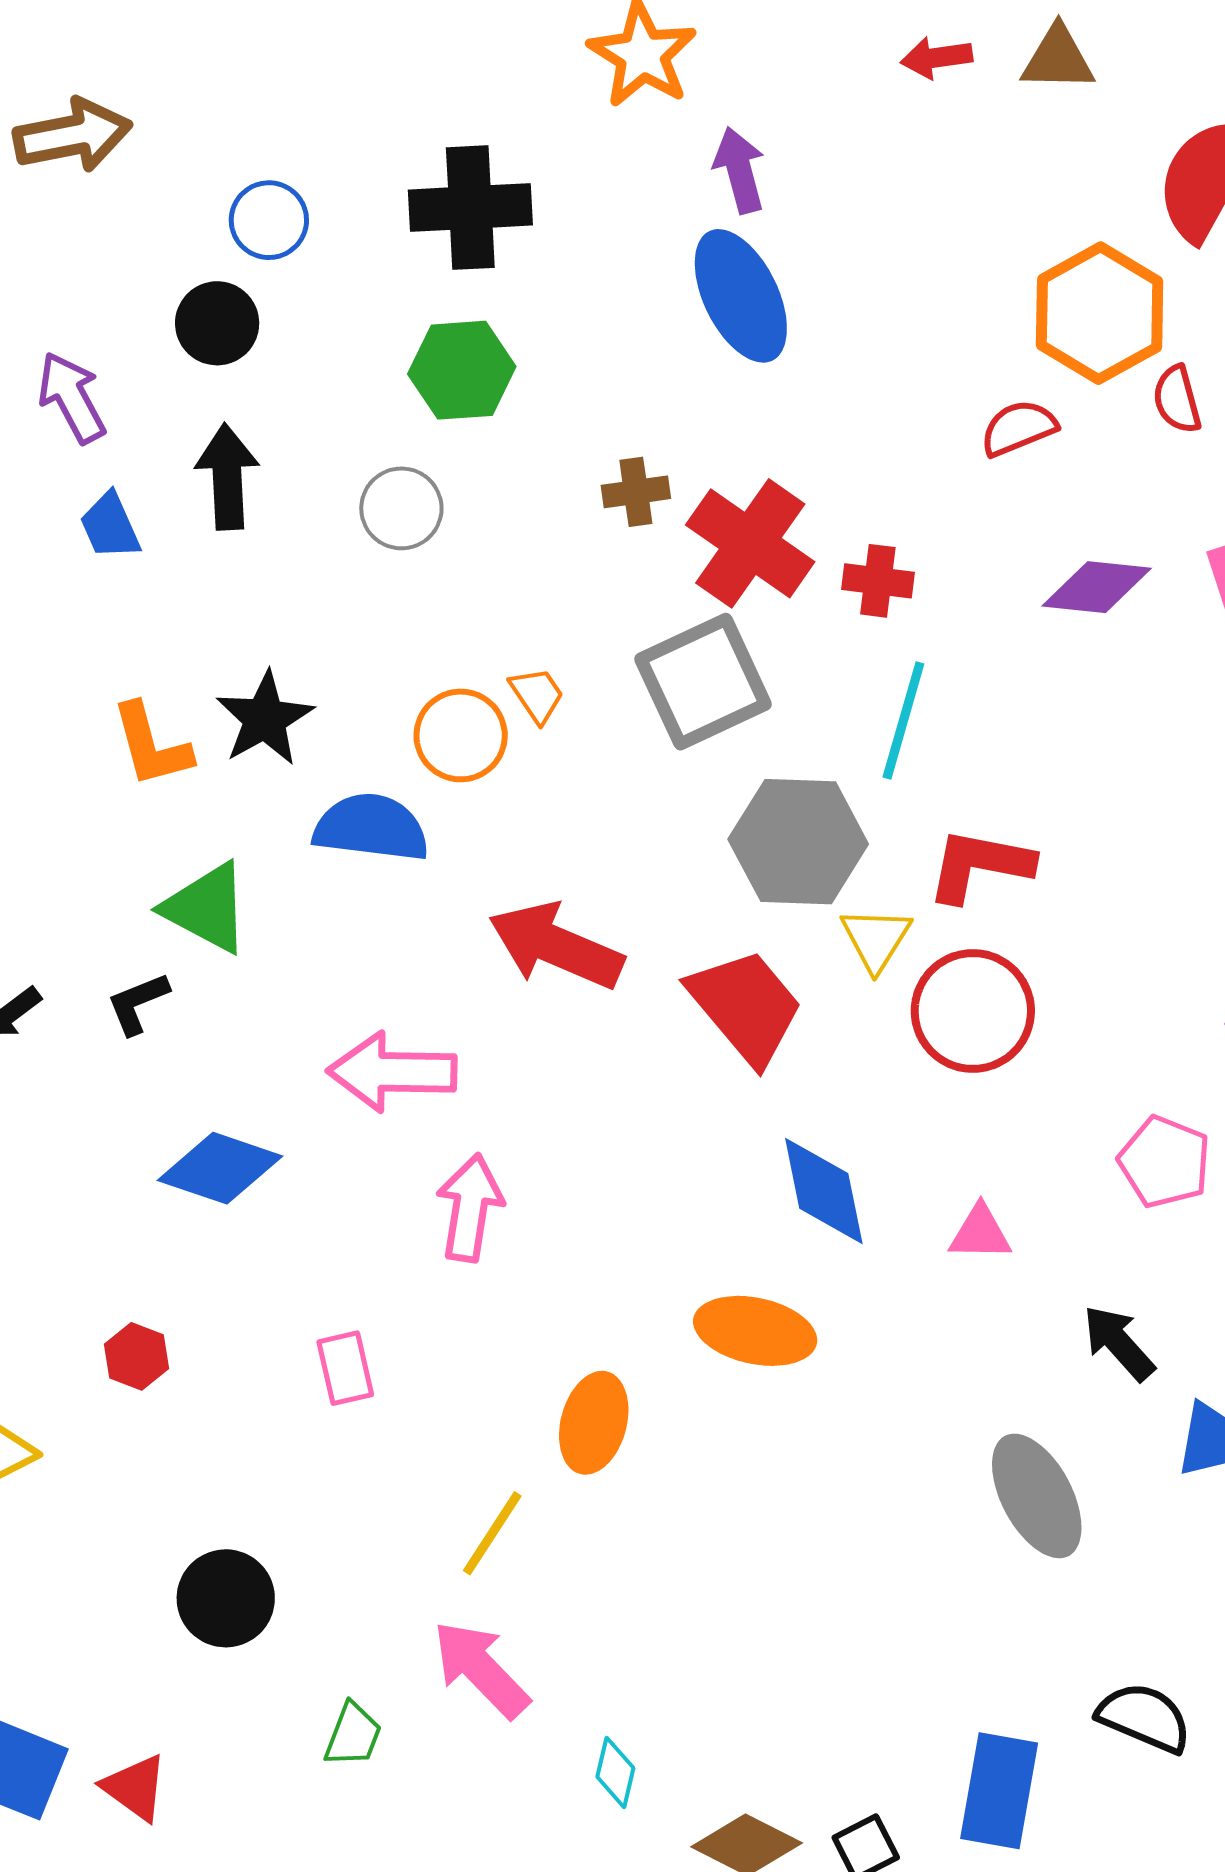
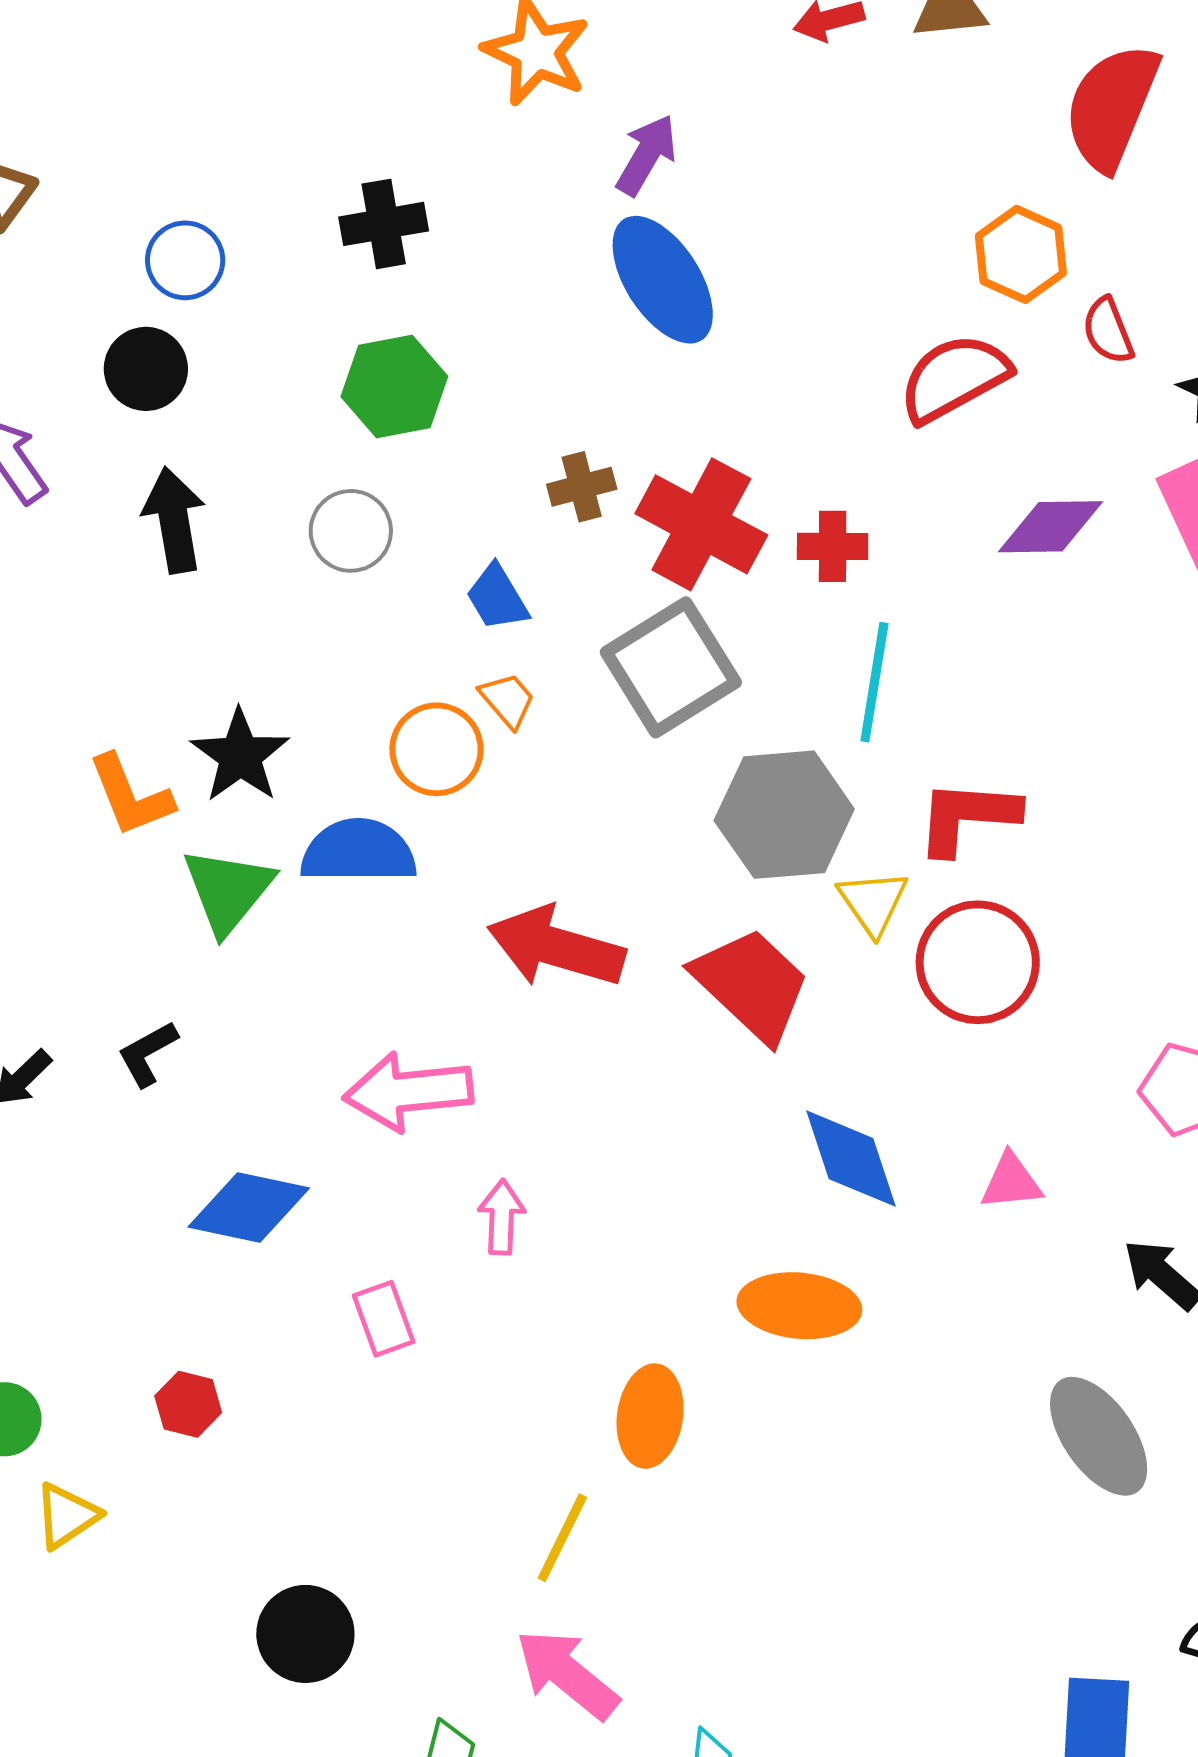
purple arrow: (739, 170) -> (646, 155), turned 52
black cross: (470, 208) -> (384, 224), size x0.7
orange hexagon: (1100, 313) -> (1021, 254), size x0.7
red semicircle: (1019, 428) -> (954, 378), size x1.5
blue trapezoid: (110, 526) -> (497, 598), moved
green triangle: (207, 908) -> (228, 890), moved, turned 48
pink arrow: (470, 1208) -> (502, 1217), size x0.7
pink rectangle: (345, 1368) -> (384, 1319), moved

